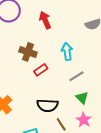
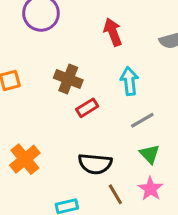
red arrow: (45, 20) -> (113, 32), moved

